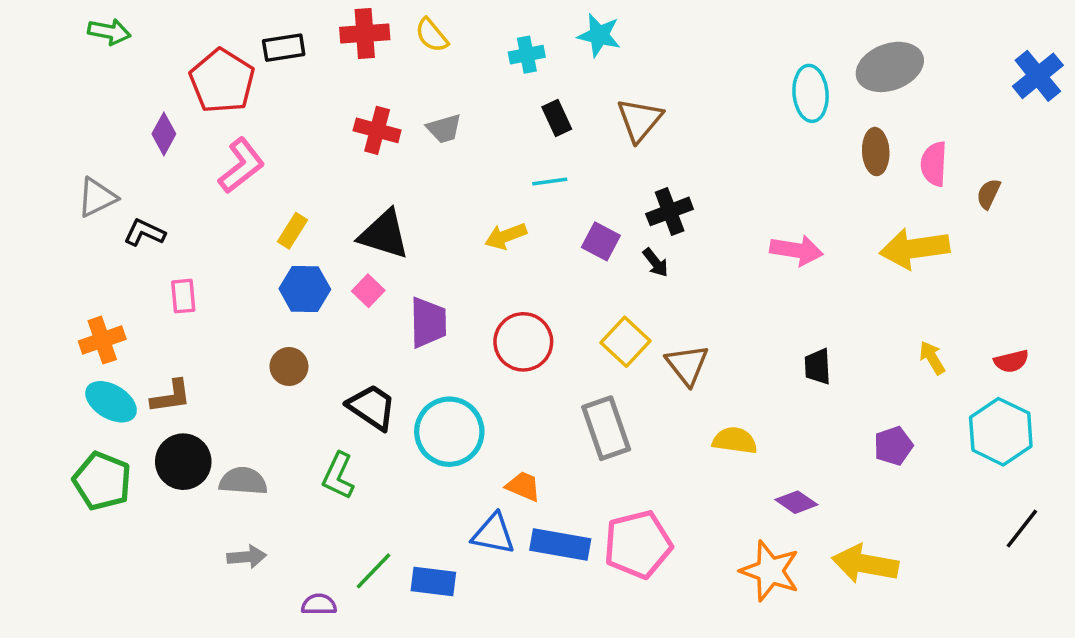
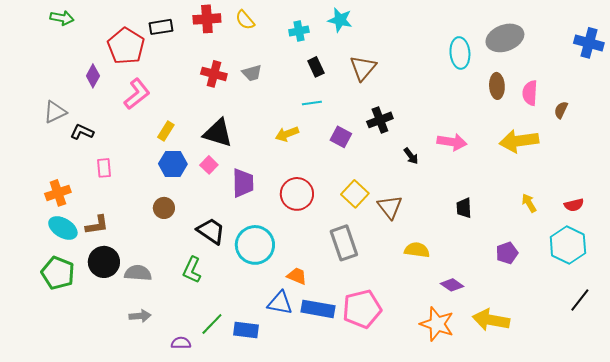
blue cross: (1038, 76) -> (589, 43), turned -36
black arrow: (655, 263) -> (411, 156), moved

